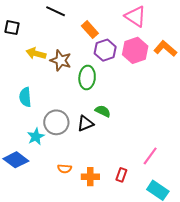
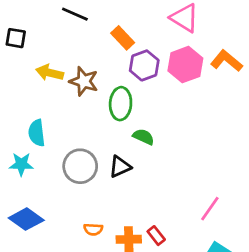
green semicircle: (103, 111) -> (144, 137), moved
cyan star: (36, 137) -> (21, 164), moved, turned 30
red rectangle: (121, 175) -> (156, 236), moved, turned -56

